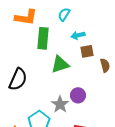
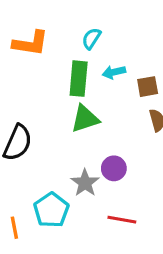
green rectangle: (43, 38) -> (79, 79), moved
brown square: (87, 51) -> (148, 87), moved

